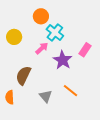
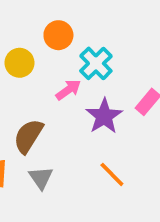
orange circle: (41, 16) -> (58, 35), moved
gray triangle: (46, 96) -> (41, 178), moved

